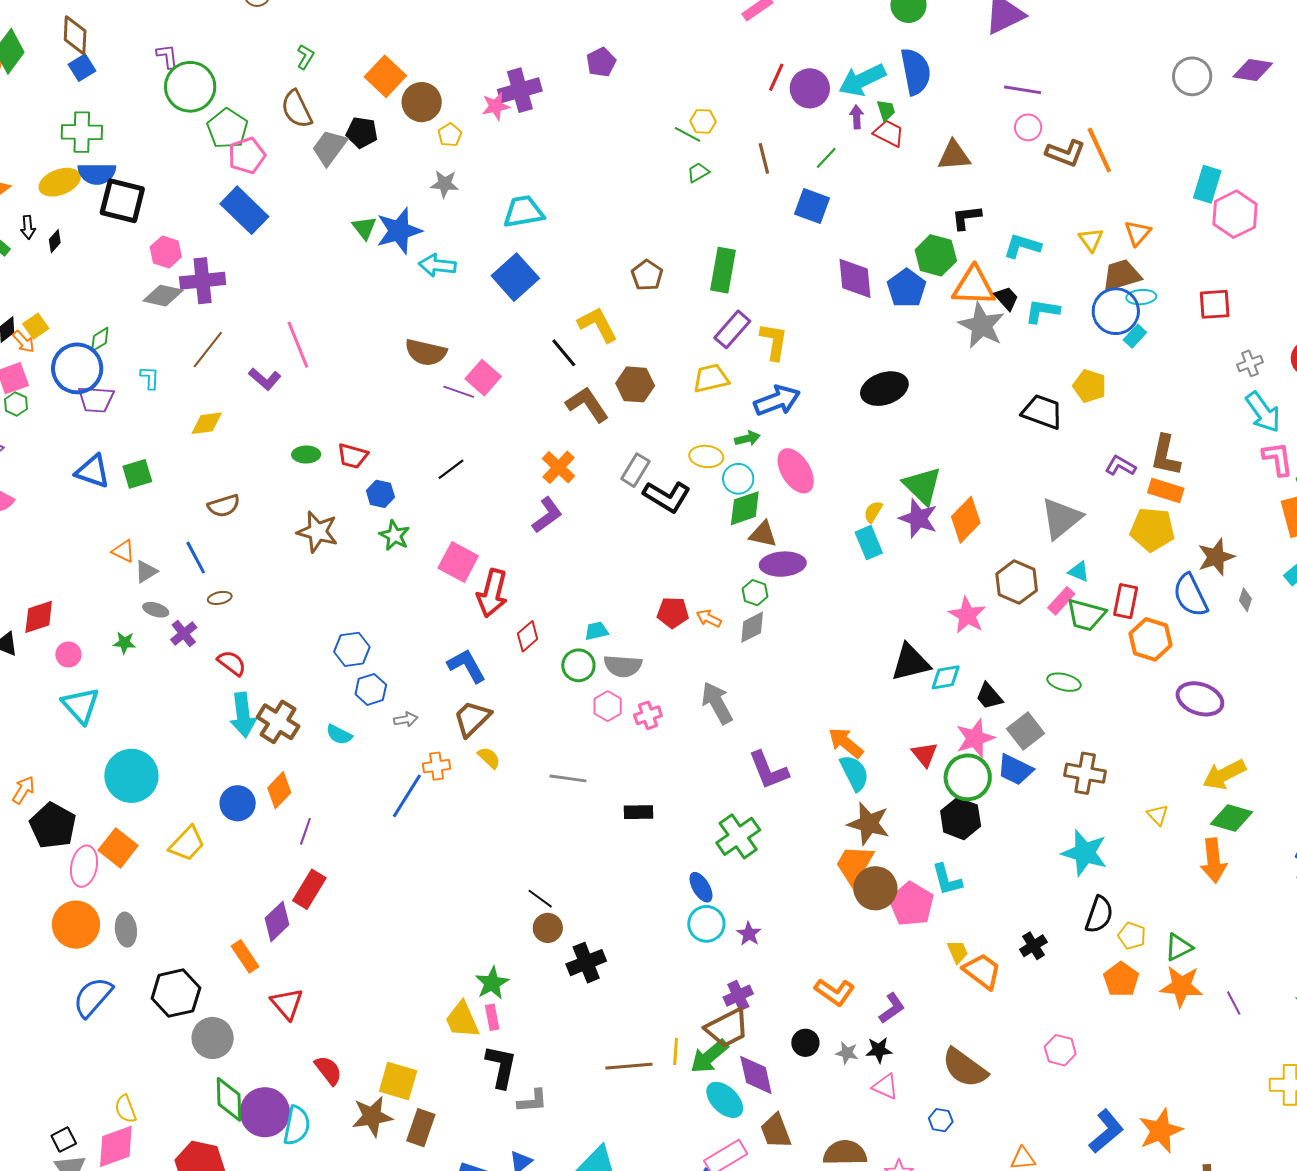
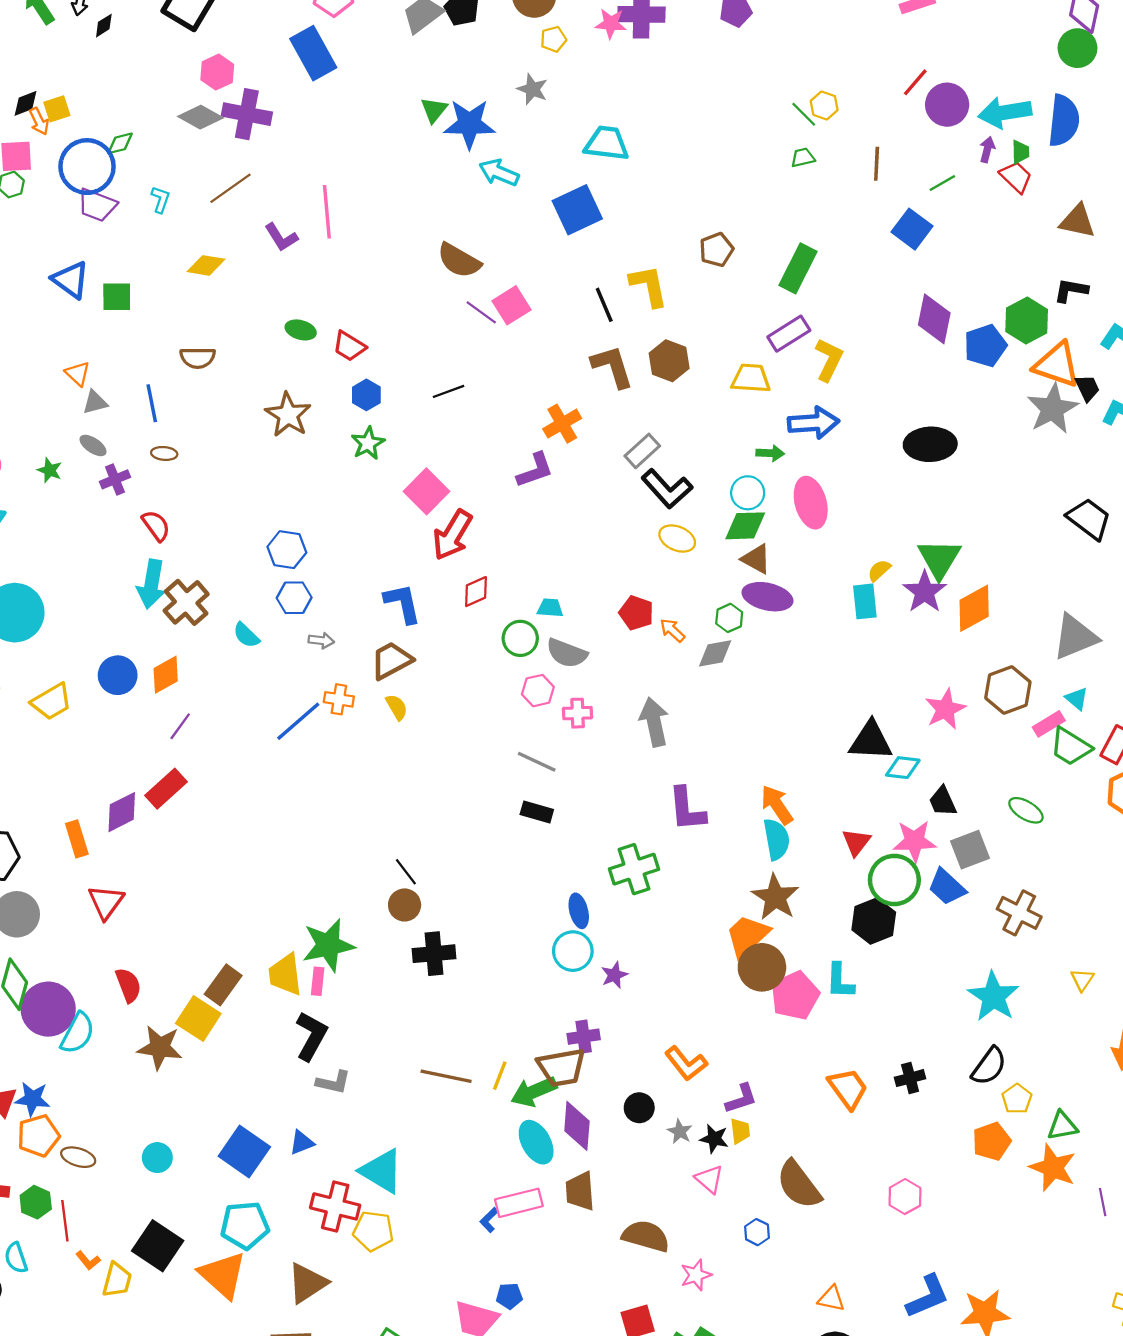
yellow ellipse: (706, 456) -> (677, 539), moved
gray line: (568, 778) -> (537, 762), moved
yellow trapezoid: (958, 952) -> (740, 1131), moved
green star: (492, 983) -> (328, 945), size x1.4
brown rectangle: (421, 1128) -> (223, 985), moved

